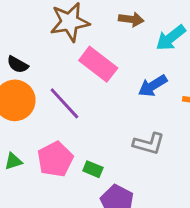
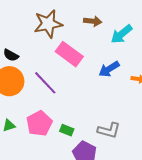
gray L-shape: (149, 144) -> (109, 130), moved

